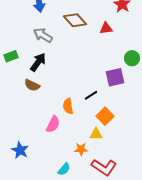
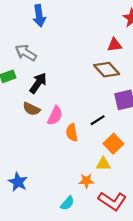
brown diamond: (75, 20) -> (107, 70), moved
gray arrow: (43, 35) -> (26, 53), moved
pink semicircle: (53, 124) -> (55, 116), moved

